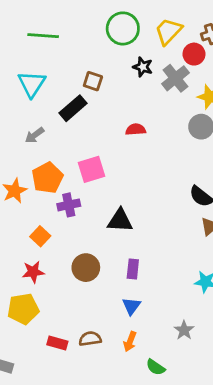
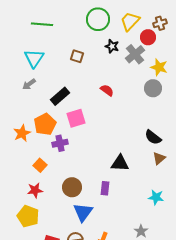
black rectangle: (73, 108) -> (60, 96), moved
red semicircle: (136, 130) -> (107, 90), turned 40
gray arrow: (35, 135) -> (29, 84), moved
black triangle: (120, 221) -> (120, 163), moved
blue triangle: (131, 306) -> (83, 212), moved, size x1.5
yellow pentagon: (23, 309) -> (28, 216), turned 30

